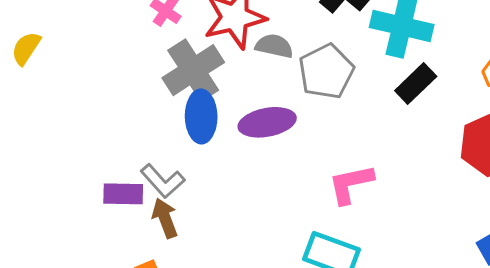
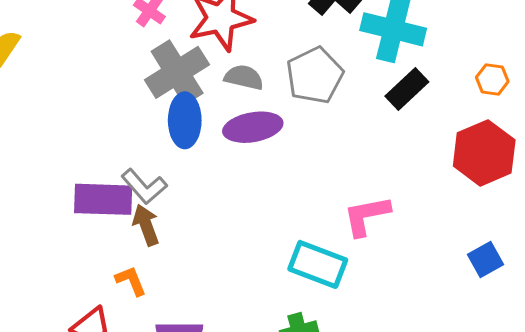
gray semicircle: (274, 46) -> (244, 77), moved
pink L-shape: (351, 184) -> (366, 216), moved
purple rectangle: (123, 194) -> (103, 199), size x1.4

